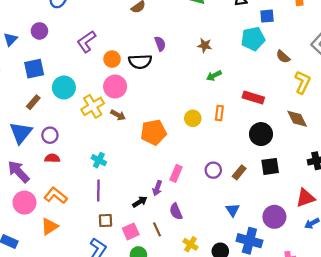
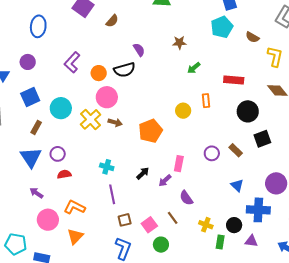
purple arrow: (18, 172) -> (36, 193), size x0.6
brown rectangle: (239, 172) -> (236, 150), turned -72
purple arrow: (157, 188) -> (165, 181), turned 40
black arrow: (140, 202) -> (143, 173), moved

